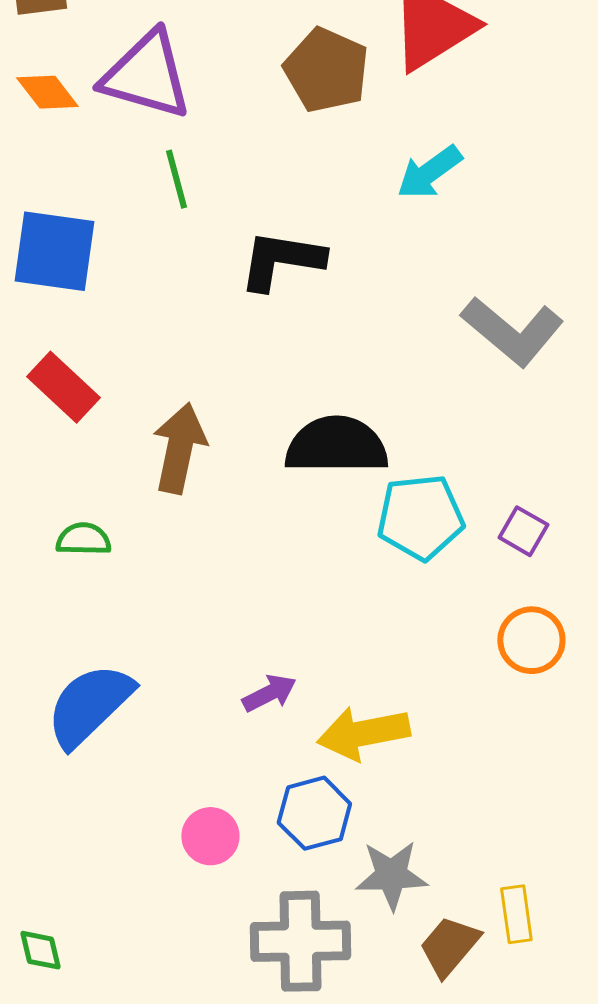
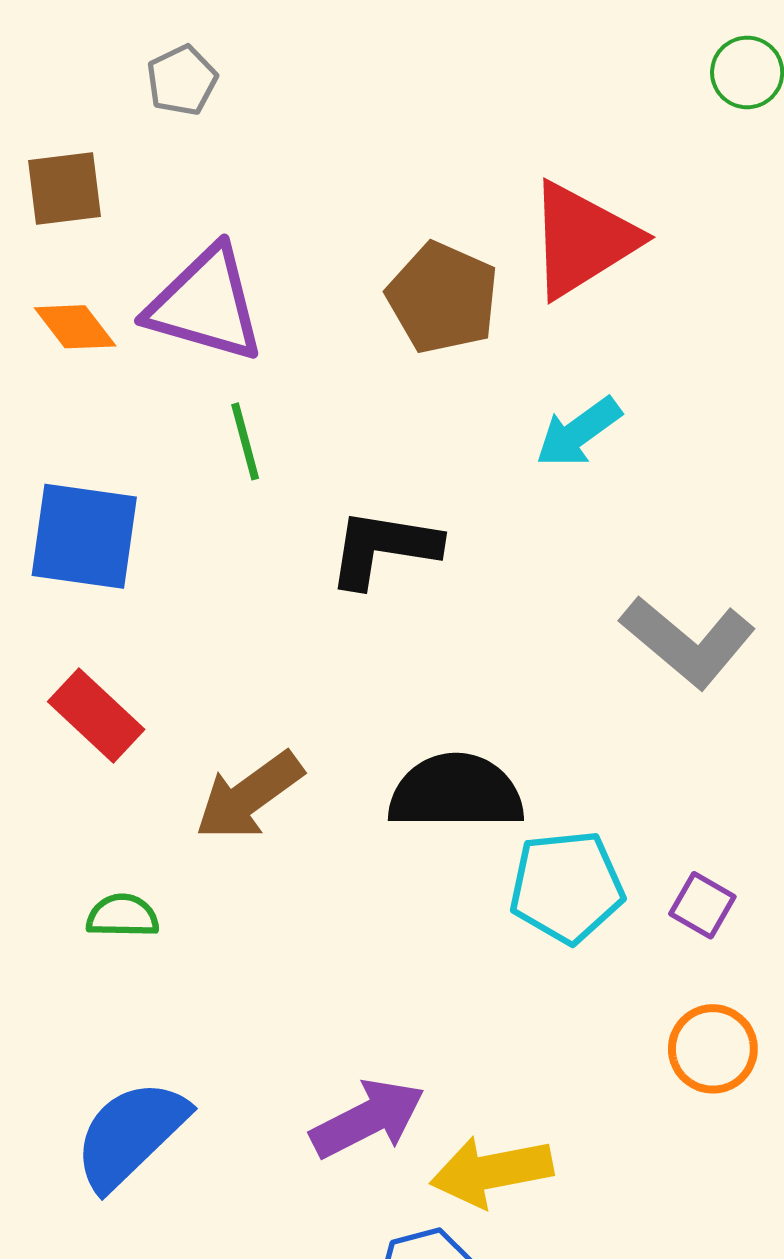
brown arrow: (179, 448) -> (249, 796), turned -138
purple arrow: (269, 693) -> (368, 1119), size x1.6

